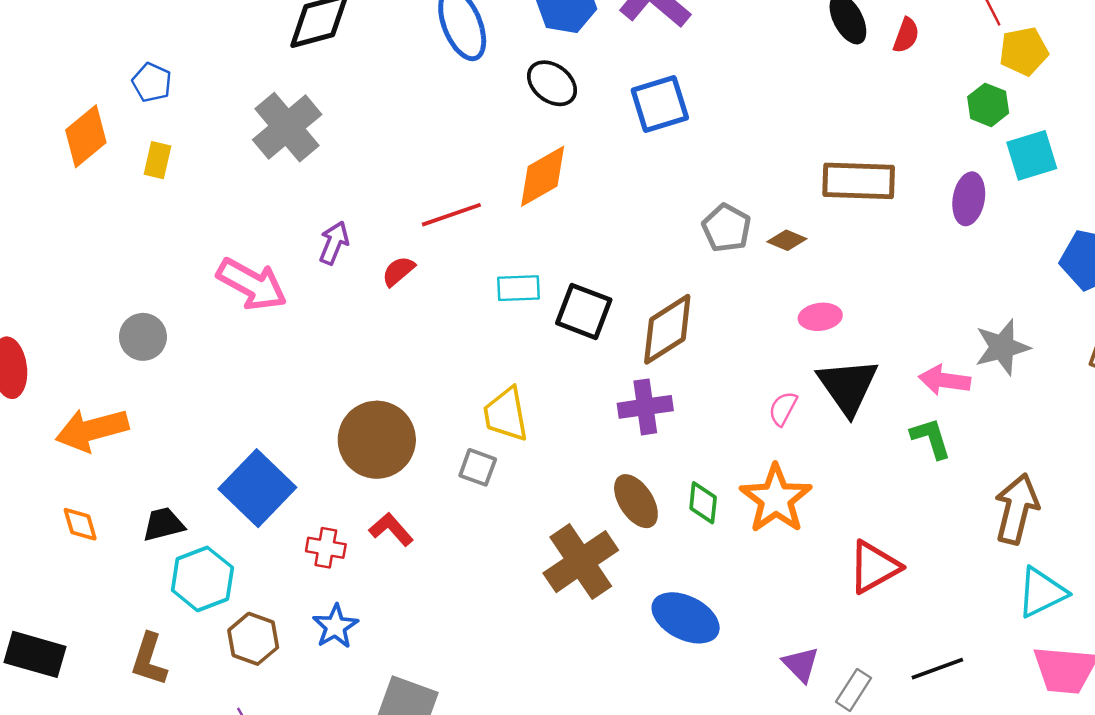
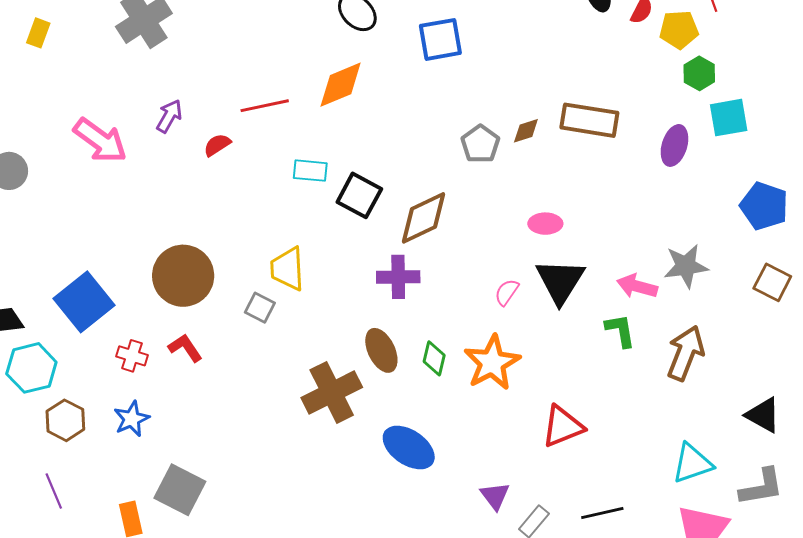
yellow pentagon: (1024, 51) -> (679, 30), moved
brown diamond: (787, 240) -> (526, 131), moved, turned -48
brown arrow: (1017, 509) -> (686, 353), moved

